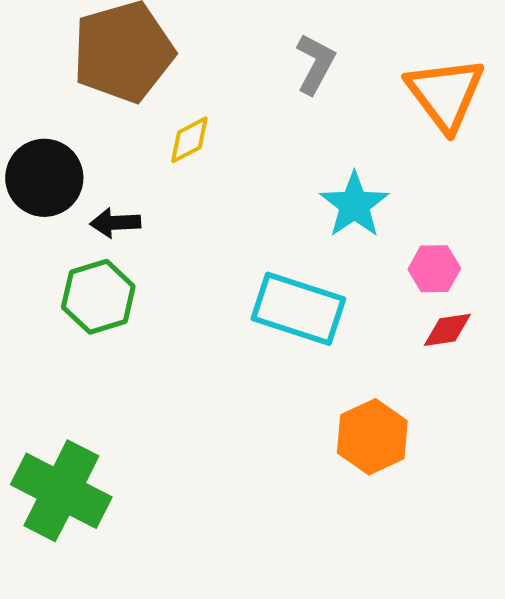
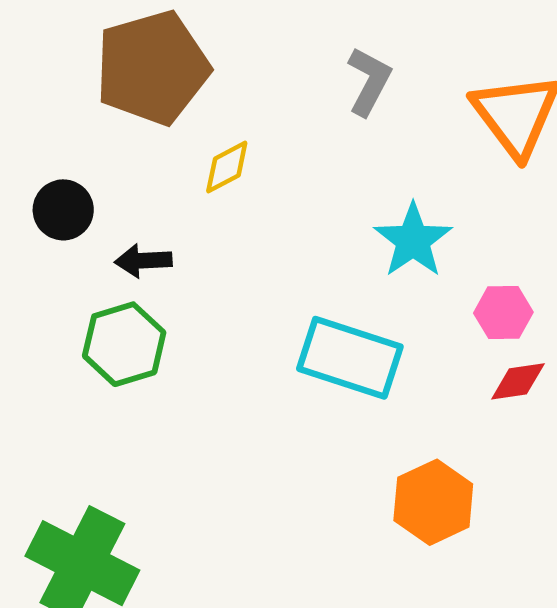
black circle: (44, 178) -> (63, 210), size x0.7

